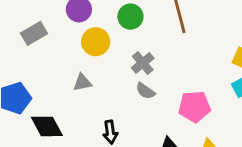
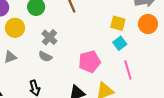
gray semicircle: (145, 91) -> (45, 57), moved

